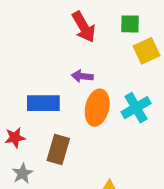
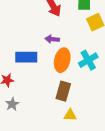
brown rectangle: (58, 149) -> (63, 91), moved

